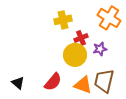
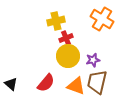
red cross: (81, 38) -> (66, 38), moved
purple star: (100, 49) -> (93, 60), moved

